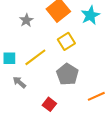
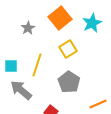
yellow line: (35, 57) -> (37, 65), turned -35
gray arrow: (19, 82) -> (21, 90), size x1.6

